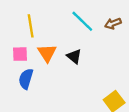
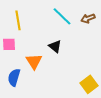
orange triangle: (47, 53) -> (34, 61), moved
blue semicircle: (26, 79) -> (14, 77), moved

